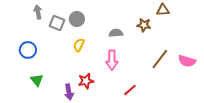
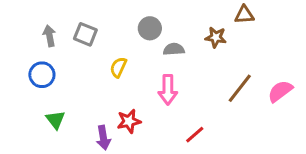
gray arrow: (38, 12) -> (49, 36), moved
gray circle: (77, 19) -> (150, 28), moved
pink semicircle: (187, 61) -> (280, 91), turned 126

